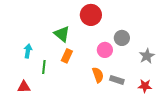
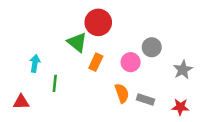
red circle: (91, 15) -> (98, 22), moved
orange rectangle: (67, 56) -> (96, 62), moved
red triangle: (24, 87) -> (21, 102), moved

